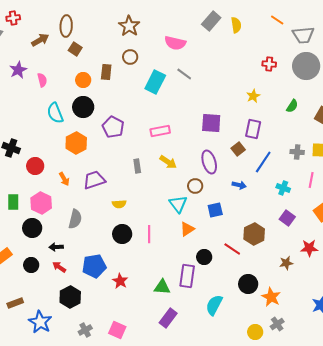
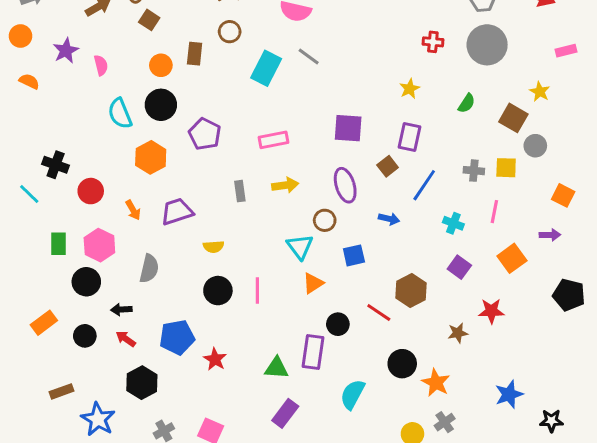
yellow arrow: (168, 162) -> (285, 185), turned -42

